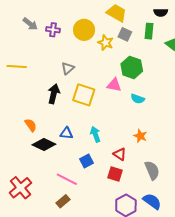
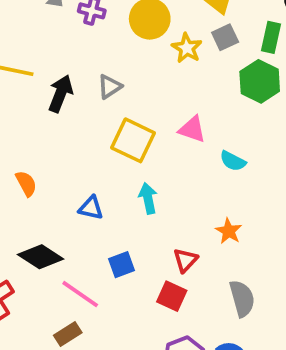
gray square: (125, 34) -> (225, 37), turned 32
green hexagon: (132, 68) -> (260, 81), moved
black arrow: (54, 94) -> (61, 94), moved
cyan arrow: (95, 134) -> (148, 198), moved
black diamond: (44, 145) -> (41, 257), moved
red triangle: (120, 154) -> (185, 260), turned 32

